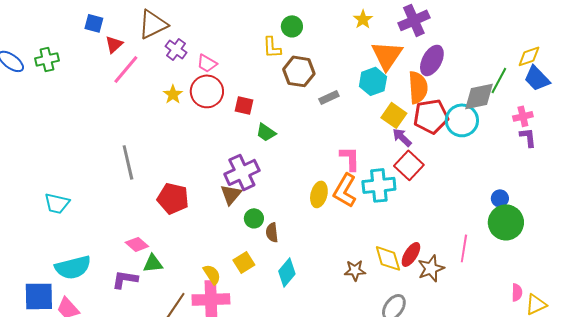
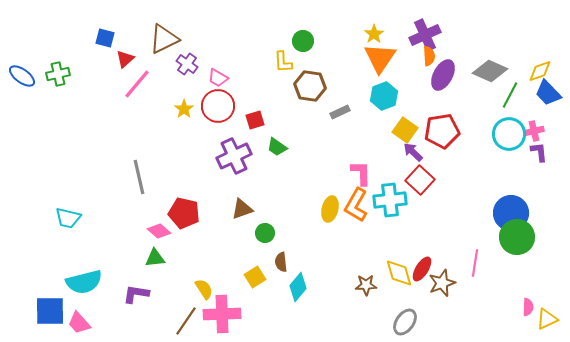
orange triangle: (387, 55) -> (380, 58), moved
orange semicircle: (418, 87) -> (429, 56), moved, size x0.6
gray diamond: (479, 96) -> (490, 71), moved, turned 36
red square: (244, 105) -> (255, 120), turned -30
cyan circle: (462, 120) -> (509, 134), moved
purple cross: (242, 172) -> (234, 156), moved
brown triangle: (231, 194) -> (242, 209), turned 30
blue circle: (500, 198) -> (511, 213), size x2.0
brown semicircle: (272, 232) -> (281, 262), moved
pink diamond: (137, 244) -> (159, 231), moved
green triangle: (153, 263) -> (155, 258), moved
yellow semicircle: (212, 274) -> (204, 289), moved

